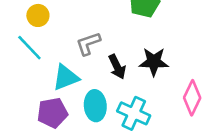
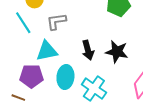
gray L-shape: (88, 43) -> (56, 21), moved

